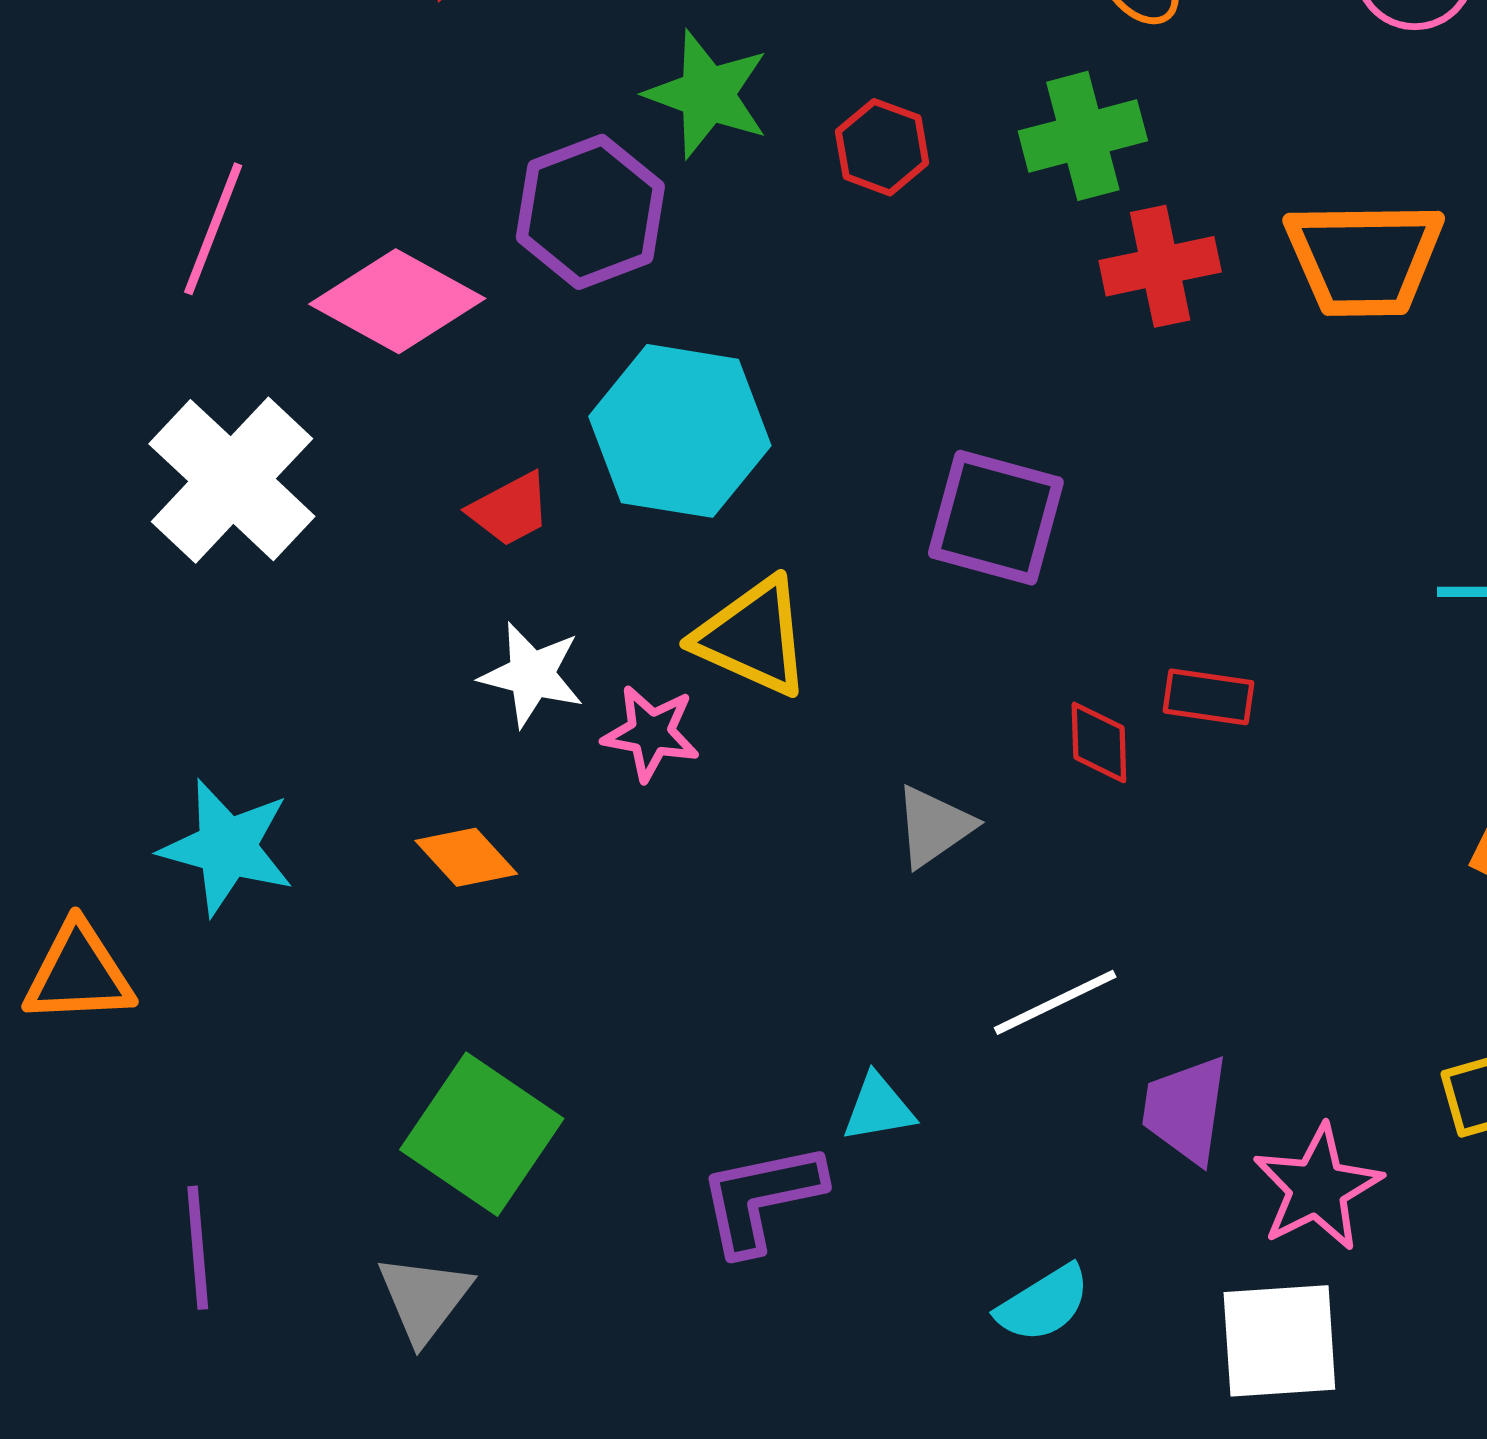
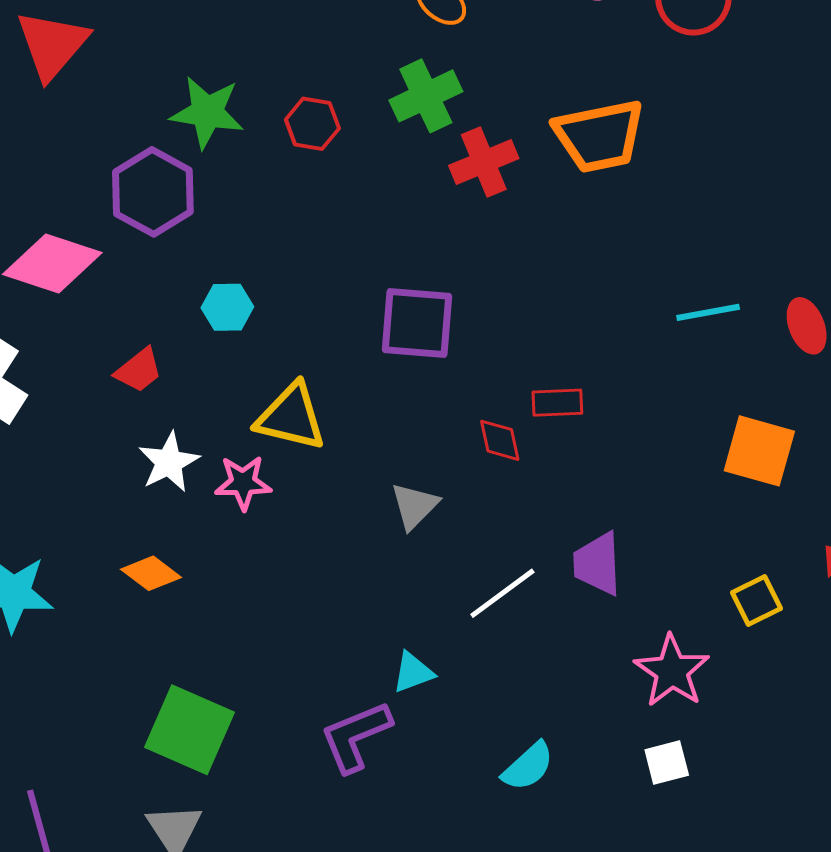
cyan hexagon: (680, 431) -> (227, 307), size x0.5
white star: (532, 675) -> (169, 462), turned -30
purple trapezoid: (1185, 1110) -> (597, 564), moved
white square: (1279, 1341) -> (667, 762), size x0.6

